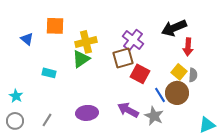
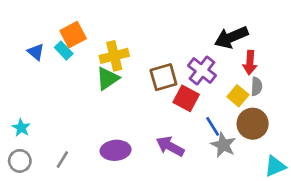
orange square: (55, 26) -> (73, 35), turned -30
purple cross: (133, 40) -> (202, 70), moved
cyan rectangle: (49, 73) -> (64, 51), moved, turned 32
gray semicircle: (193, 75) -> (257, 86), moved
brown circle: (177, 93) -> (253, 124), moved
gray star: (154, 116) -> (223, 145), moved

